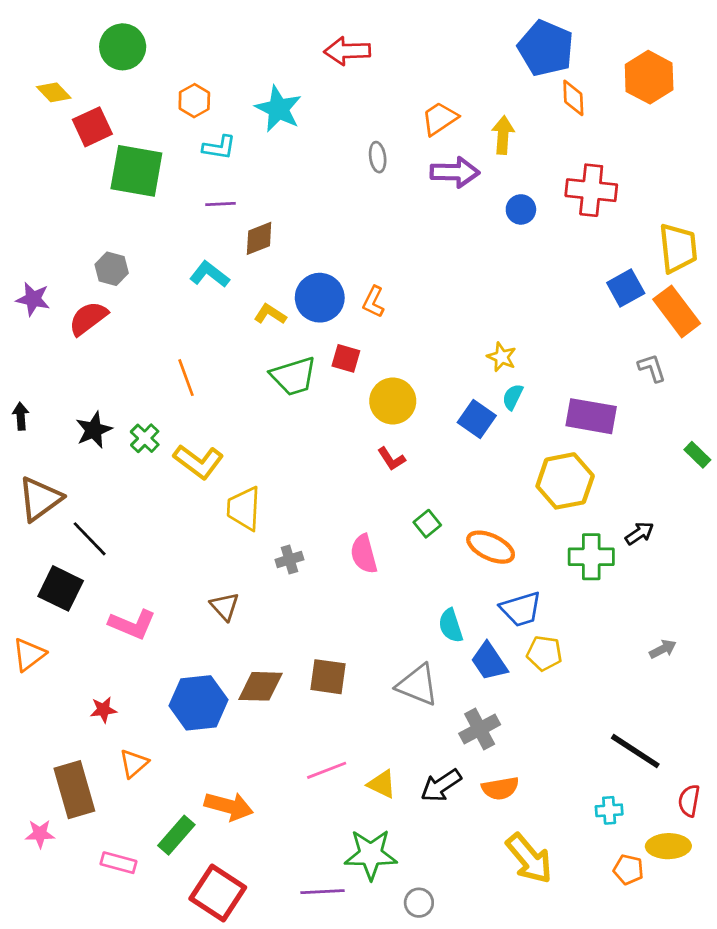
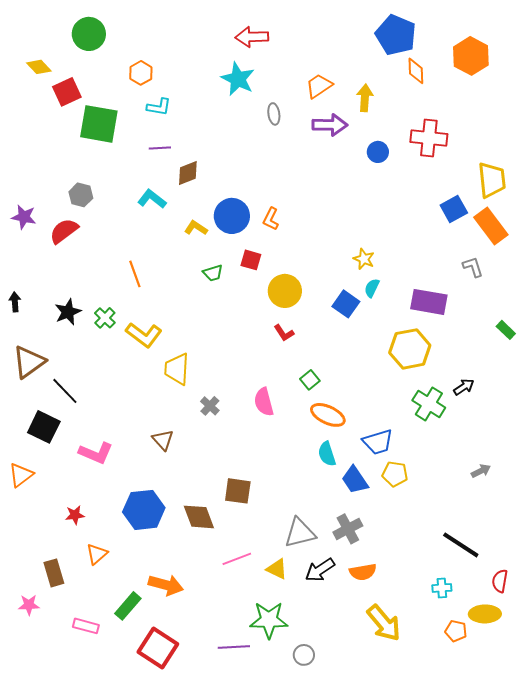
cyan star: (278, 109) -> (238, 79), moved
green trapezoid: (294, 376) -> (213, 273), size x0.6
orange ellipse: (491, 547) -> (328, 415), moved
green cross: (591, 557) -> (429, 404), turned 32
gray cross: (289, 560) -> (210, 406), turned -30
gray triangle: (418, 685) -> (300, 533), moved, turned -36
brown diamond: (260, 686) -> (199, 517), moved, turned 68
brown rectangle: (74, 790) -> (54, 573), size x0.7

